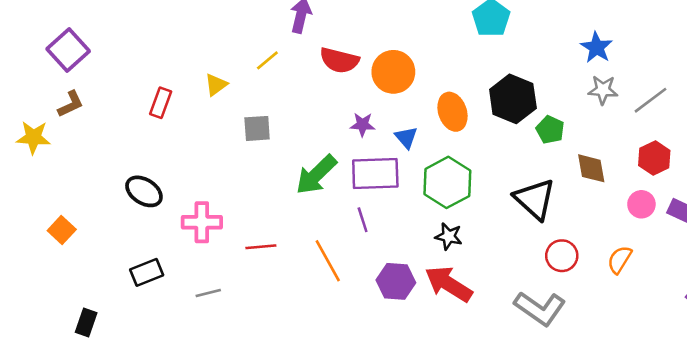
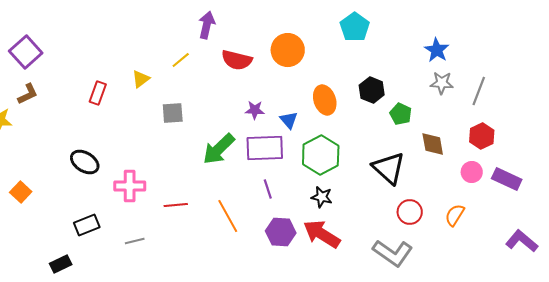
orange circle: (393, 72) -> (288, 50), moved
black hexagon: (513, 99) -> (372, 90), size x0.7
gray line: (650, 100) -> (479, 91), turned -32
purple line: (363, 220) -> (268, 189), moved
black rectangle: (86, 323) -> (61, 264), moved, turned 45

